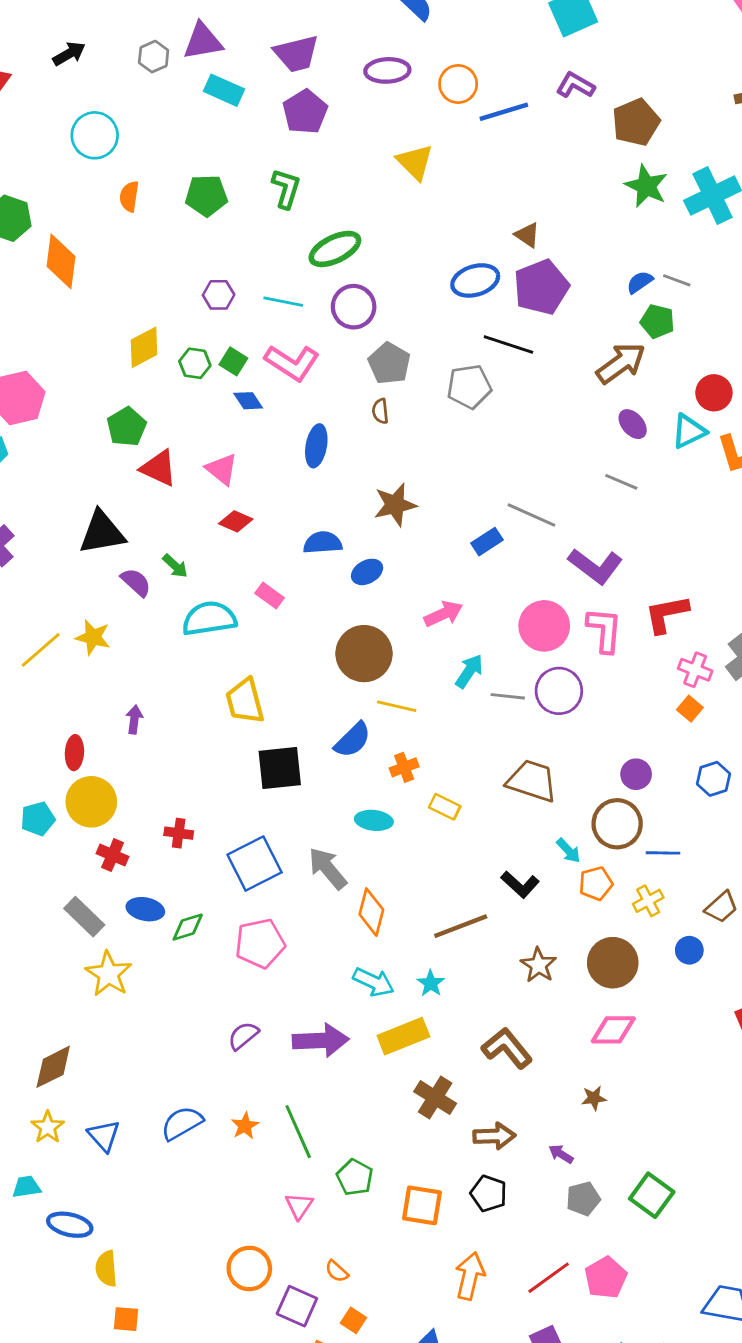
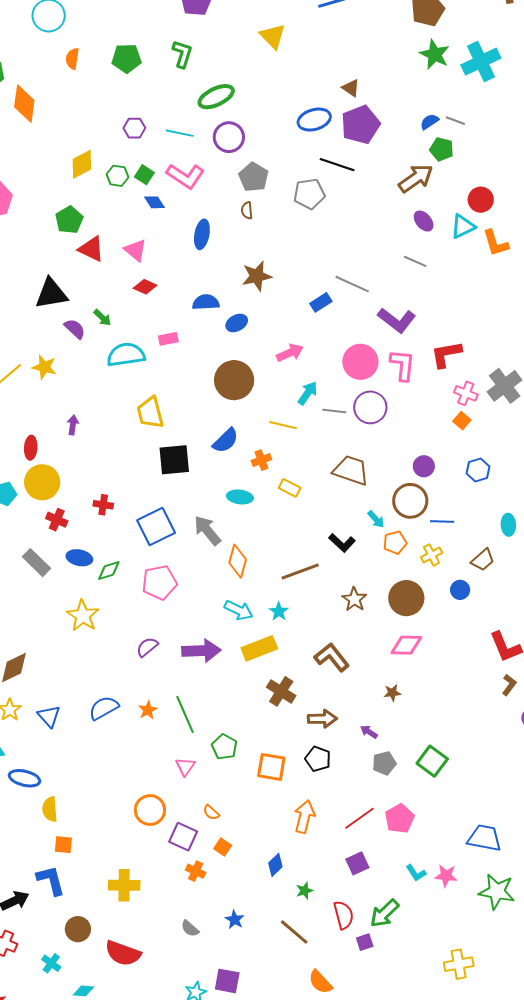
pink rectangle: (270, 595) -> (168, 339), turned -48
yellow line: (397, 706) -> (283, 425), moved
yellow star: (109, 974) -> (83, 616), moved

